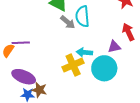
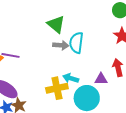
gray arrow: (68, 22) -> (61, 45), turned -49

